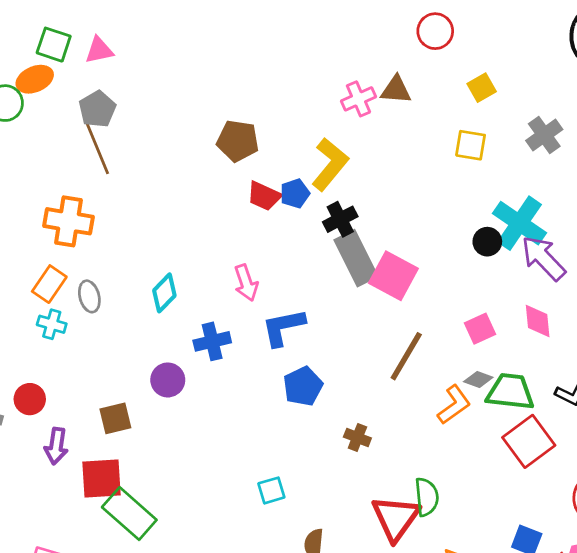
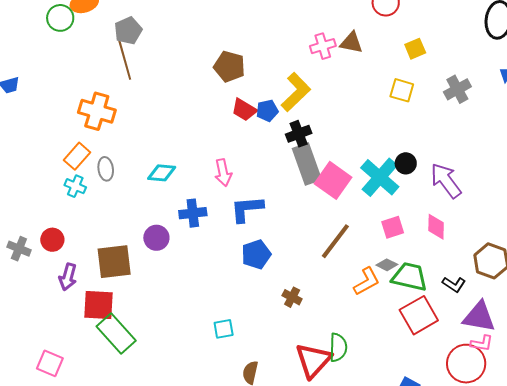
cyan cross: (520, 223) -> (380, 177), moved
cyan diamond: (164, 293) -> (162, 173), turned 44
brown square: (115, 418) -> (114, 262), size x1.5

